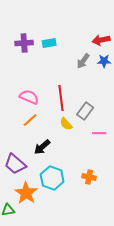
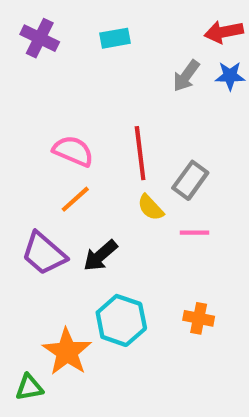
purple cross: (24, 43) -> (40, 38), moved, turned 30
pink line: (99, 133) -> (194, 233), moved
purple trapezoid: (15, 164) -> (44, 254), moved

